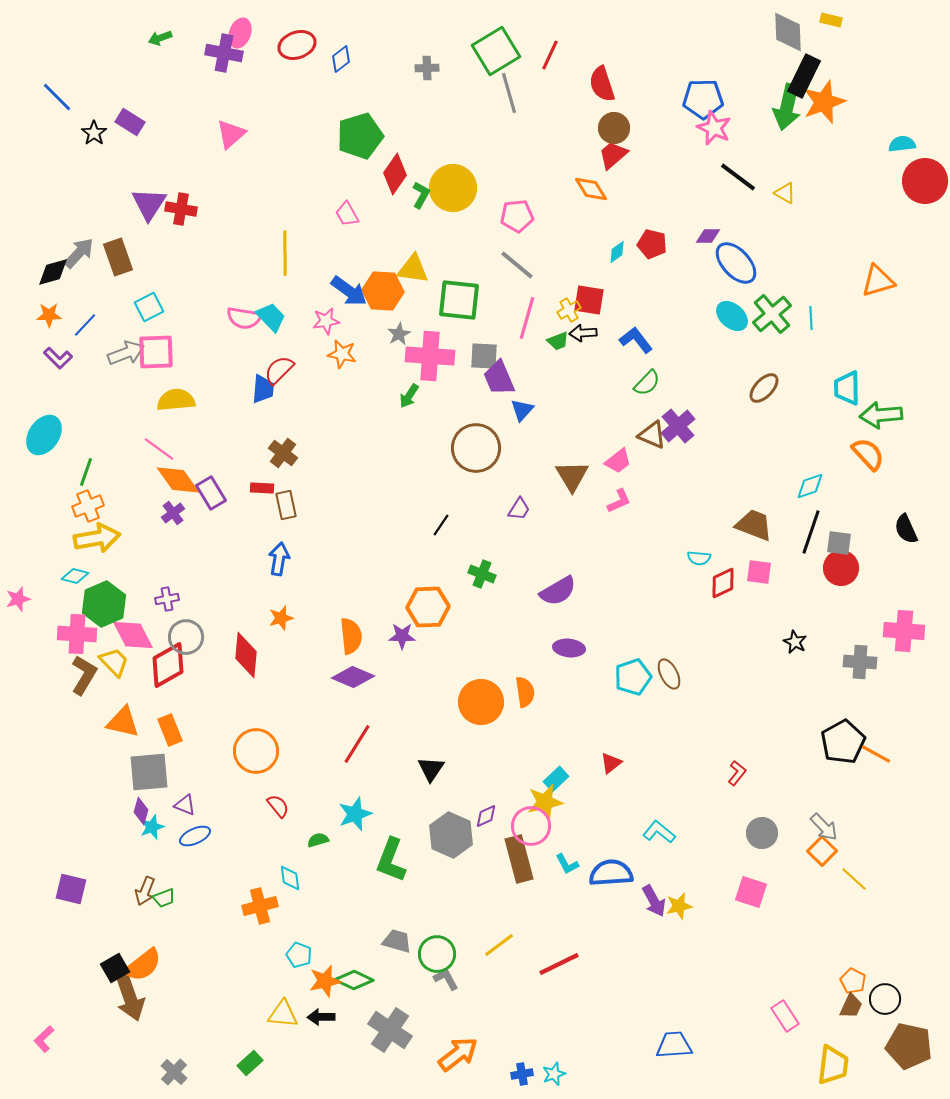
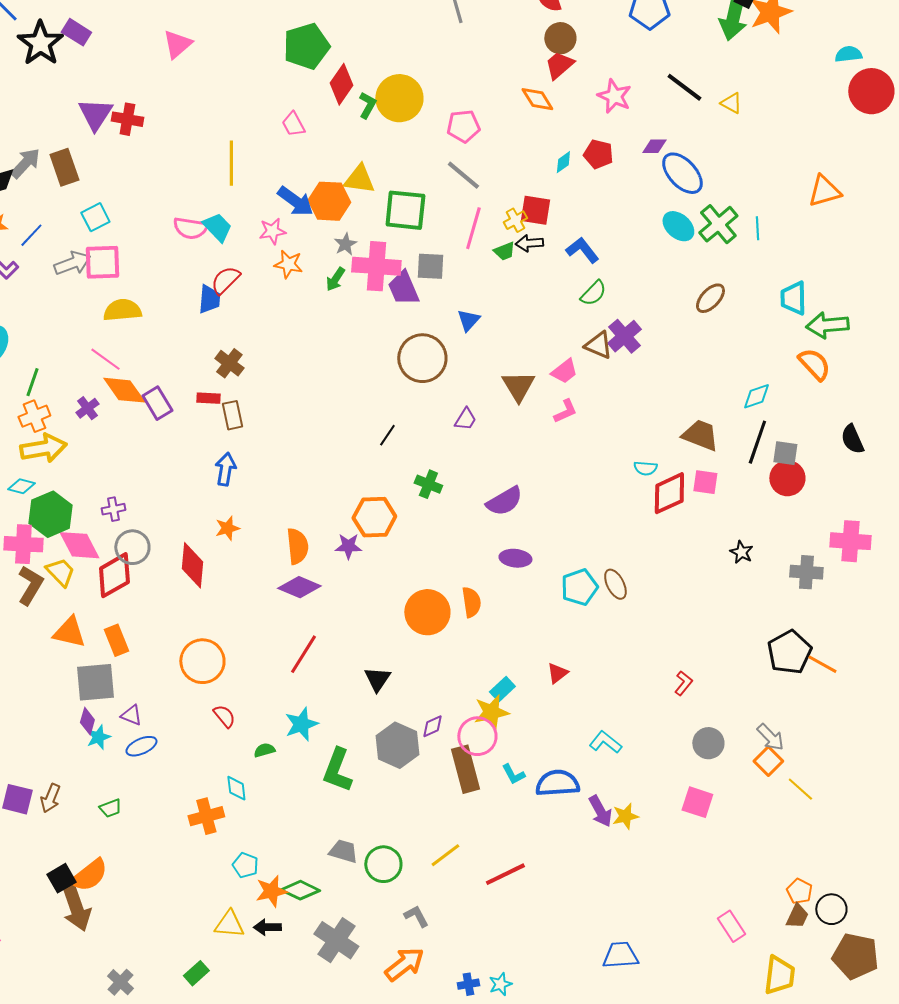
pink star: (714, 128) -> (614, 96), moved
black star: (94, 133) -> (40, 43), size x1.8
purple trapezoid: (499, 378) -> (403, 288), moved
green arrow: (409, 396) -> (335, 279), moved
purple cross: (173, 513) -> (87, 408), moved
red diamond: (723, 583) -> (669, 493), size x1.4
brown arrow: (145, 891) -> (50, 798), moved
gray L-shape: (446, 979) -> (416, 916), moved

